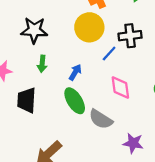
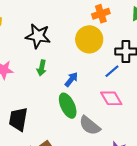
blue line: (109, 53) -> (112, 71), moved
pink diamond: (120, 88) -> (111, 98), turned -30
black trapezoid: (27, 100) -> (18, 119), moved

